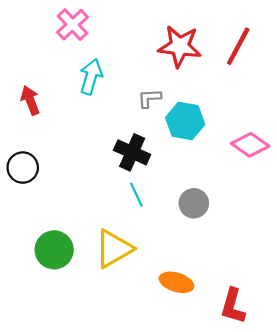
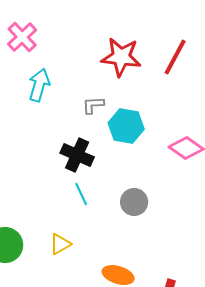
yellow triangle: (114, 249) -> (60, 244), size x0.6

